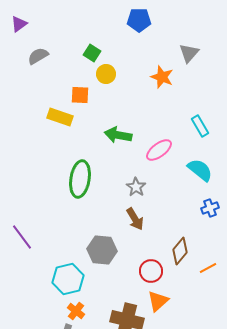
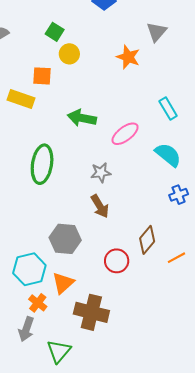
gray star: (136, 187) -> (101, 173), turned 30
orange triangle: (158, 301) -> (63, 283), moved

